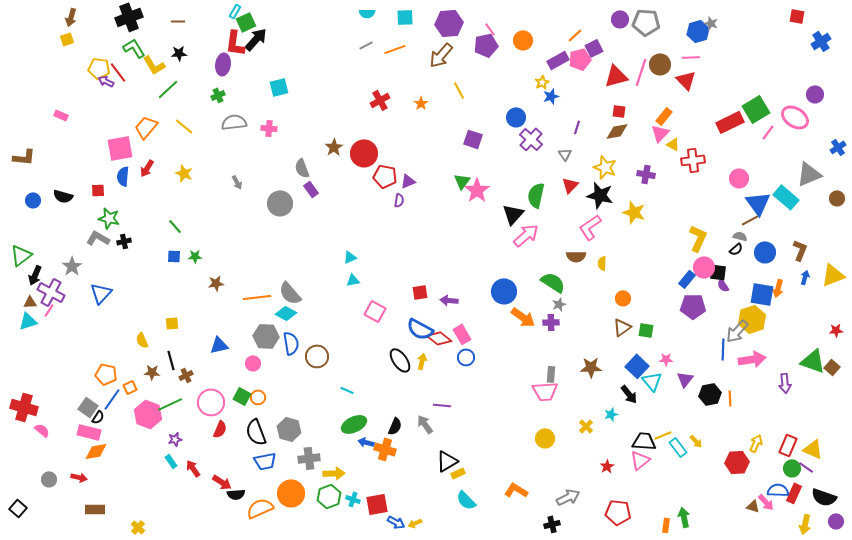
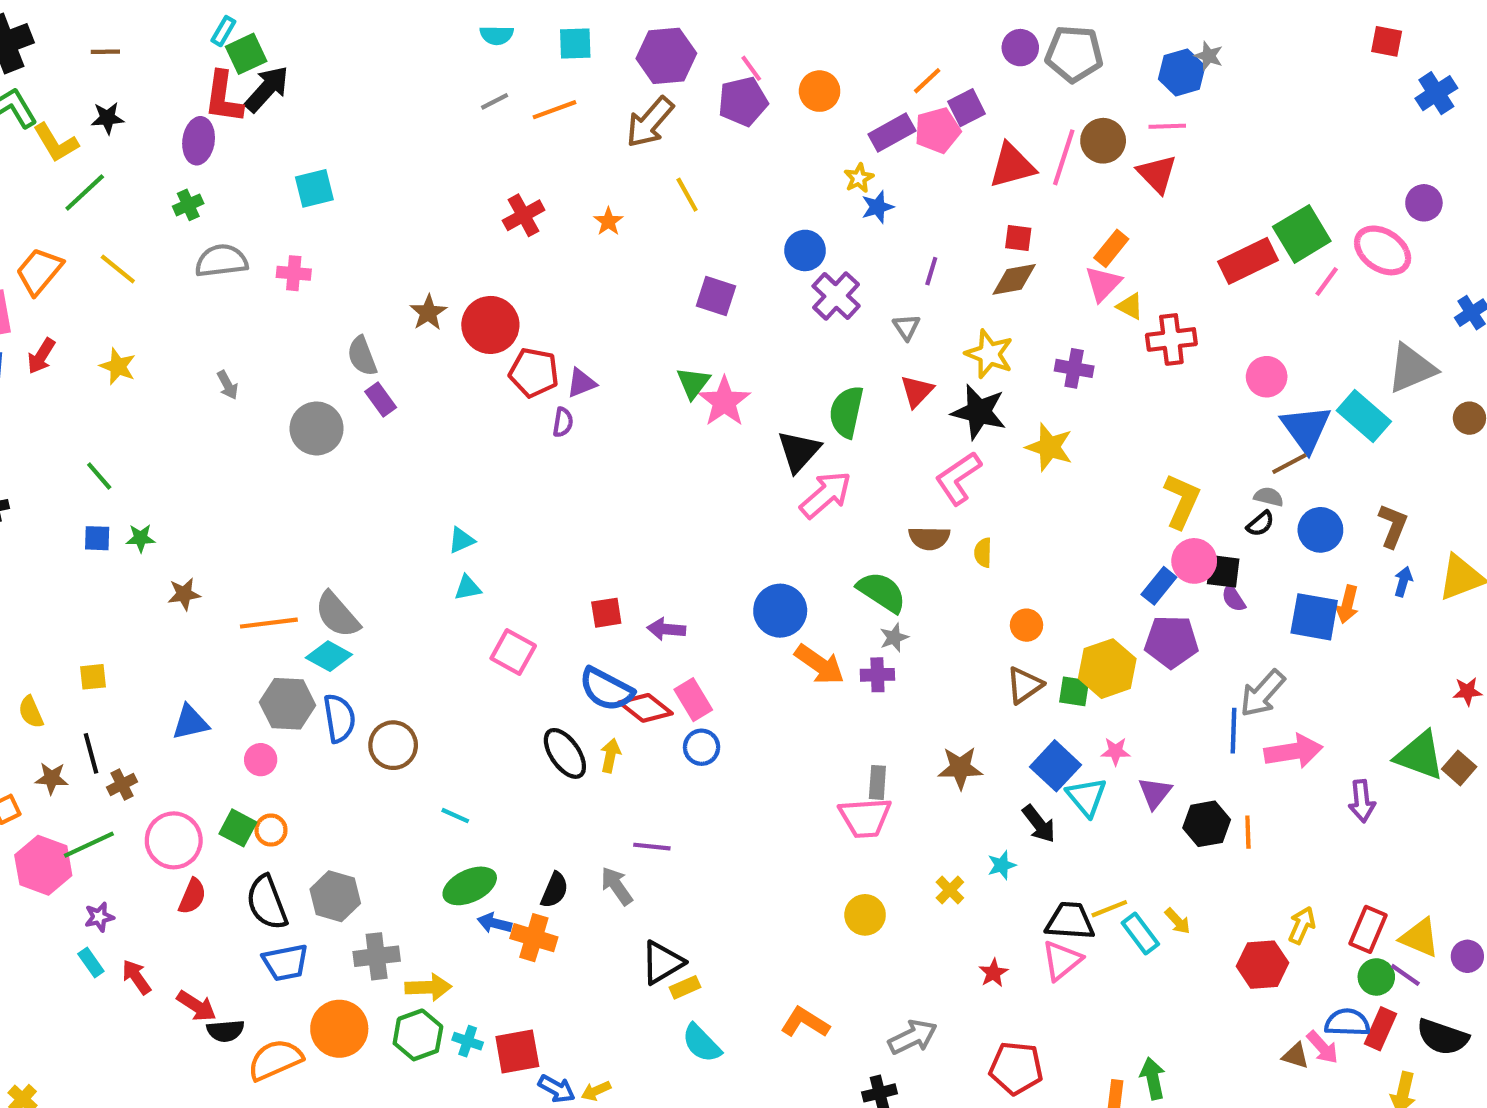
yellow hexagon: (752, 319) -> (1107, 669), moved
purple circle: (836, 521) -> (1467, 956), moved

